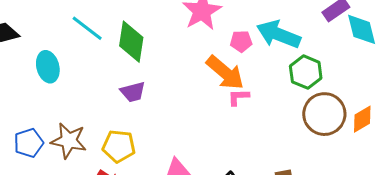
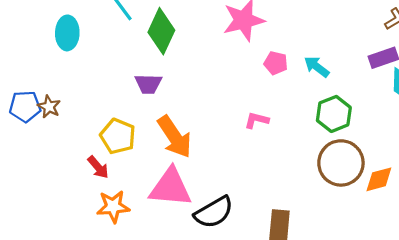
cyan arrow: (279, 34) -> (317, 67), size x0.6
orange arrow: (225, 73) -> (174, 137), moved
brown star: (69, 141) -> (49, 107), moved, size x0.6

